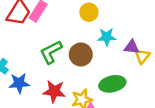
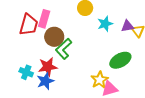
brown circle: (81, 55) -> (54, 37), moved
red star: (54, 91) -> (48, 67), moved

